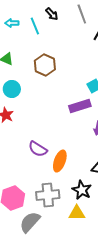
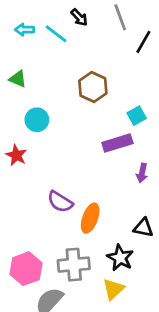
cyan line: (35, 26) -> (56, 34), turned -30
brown hexagon: (45, 65) -> (93, 87), moved
cyan circle: (12, 89) -> (37, 120), moved
yellow triangle: (77, 213) -> (113, 289), turned -42

